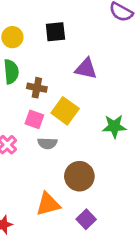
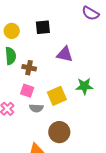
yellow square: (65, 111) -> (57, 96), moved, turned 30
green star: (114, 126) -> (84, 86), moved

